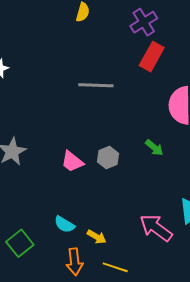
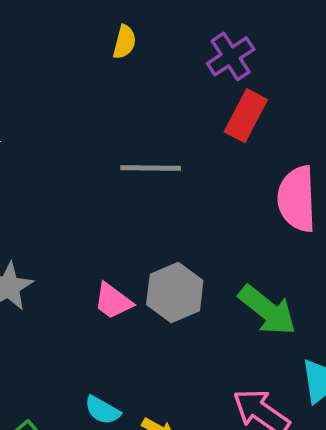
green arrow: (154, 148) -> (267, 310), moved, size x1.8
gray hexagon: (108, 158) -> (175, 293), size x1.5

